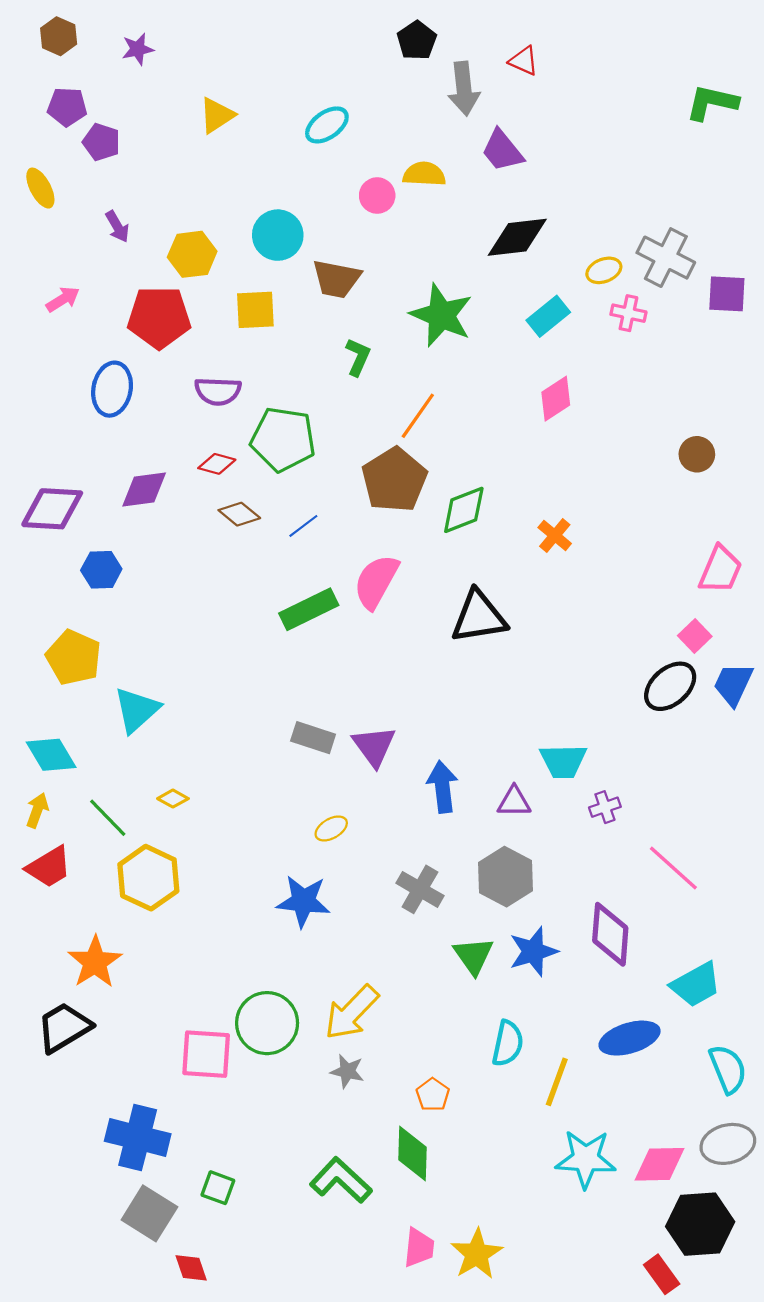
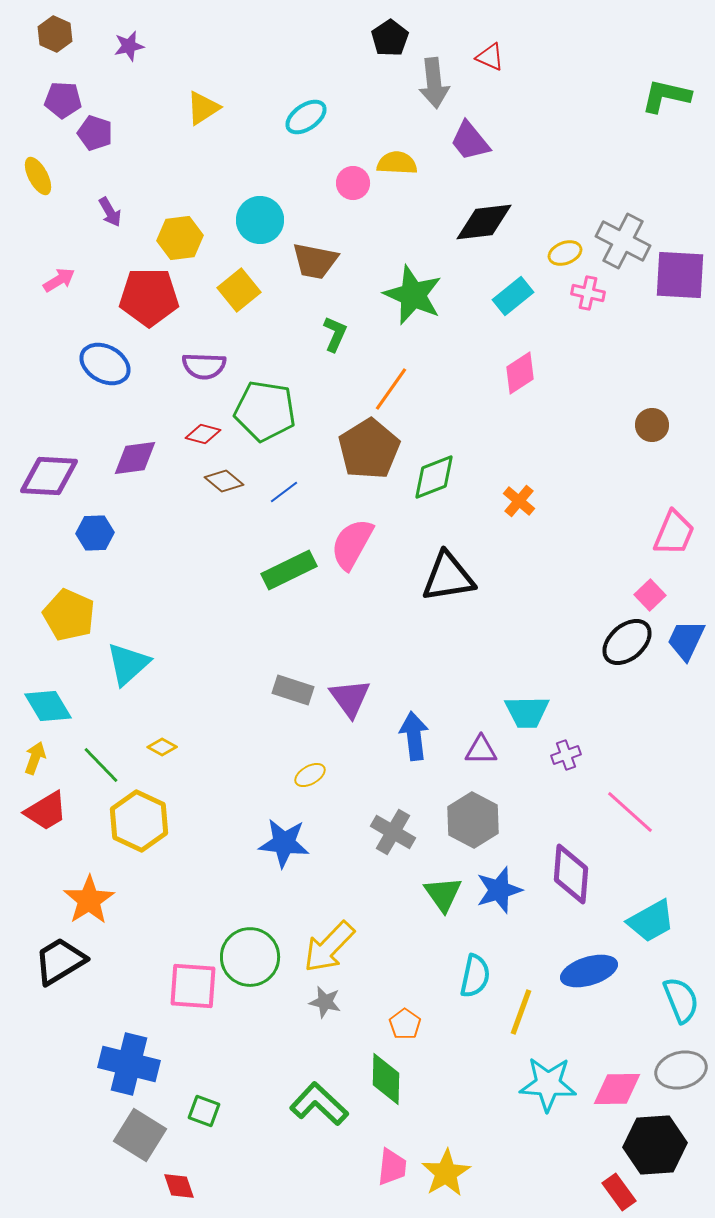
purple square: (727, 294) -> (680, 275), size x1.4
yellow square: (255, 310) -> (239, 290), turned -36
blue ellipse: (112, 389) -> (105, 364), turned -72

